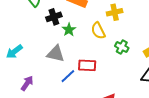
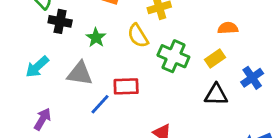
black cross: (54, 17) -> (60, 21), moved, turned 35
green cross: (122, 47) -> (173, 56), size x1.5
cyan arrow: (14, 52) -> (37, 67), moved

